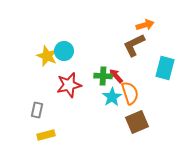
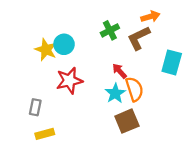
green cross: (103, 76) -> (110, 30), moved, turned -30
brown square: (137, 122) -> (127, 121), moved

